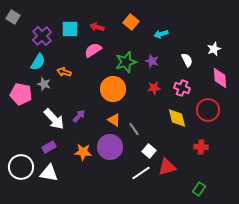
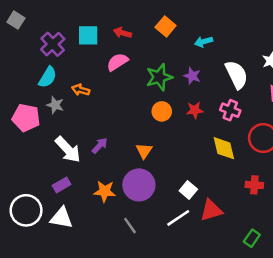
white semicircle: (187, 60) -> (237, 75), size x1.6
orange circle: (113, 89) -> (162, 111), moved, size x0.6
orange triangle: (114, 120) -> (144, 151), turned 32
gray line: (134, 129) -> (130, 226), moved

